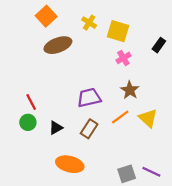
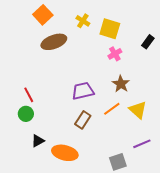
black triangle: (56, 128) -> (38, 141), moved
purple line: (151, 172) -> (142, 144), moved, turned -48

